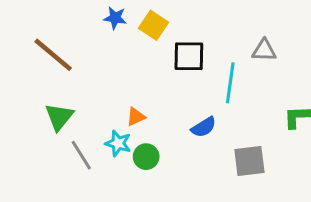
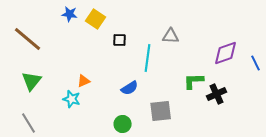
black square: (189, 56) -> (120, 40), size x0.6
gray line: (81, 155) -> (29, 123), moved
green circle: (146, 157) -> (123, 124), moved

